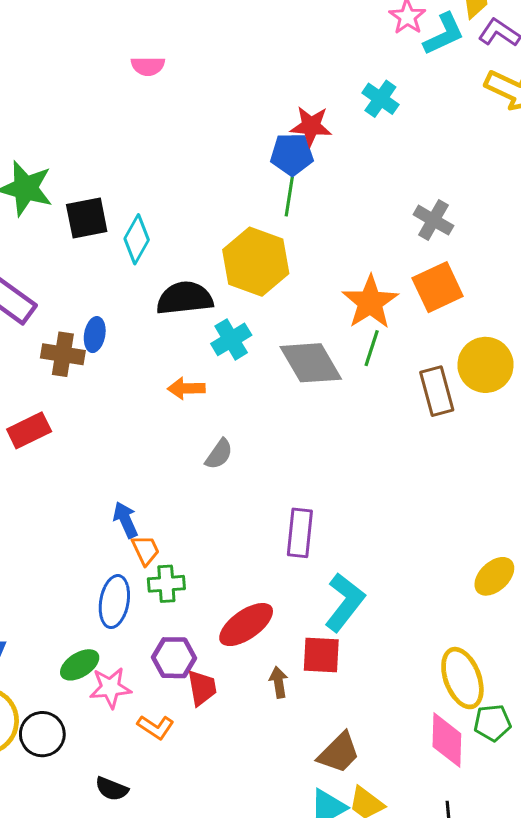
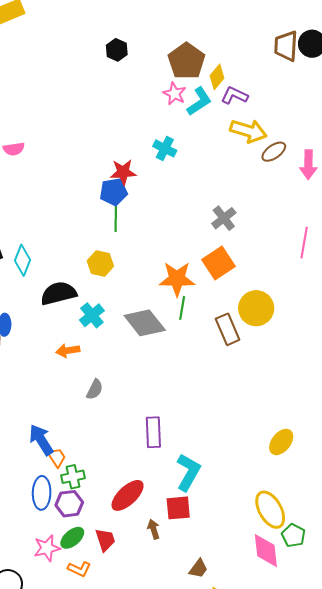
gray cross: (433, 220) -> (224, 218), moved, turned 30
yellow hexagon: (256, 262) -> (100, 264), size x0.6
orange star: (370, 302) -> (177, 279), turned -30
blue arrow: (125, 520) -> (41, 440), size x1.4
purple hexagon: (174, 658) -> (69, 504), moved
green ellipse: (80, 665) -> (72, 538), moved
green pentagon: (492, 723) -> (293, 535), turned -30
brown trapezoid: (339, 753) -> (198, 569), size x0.7

